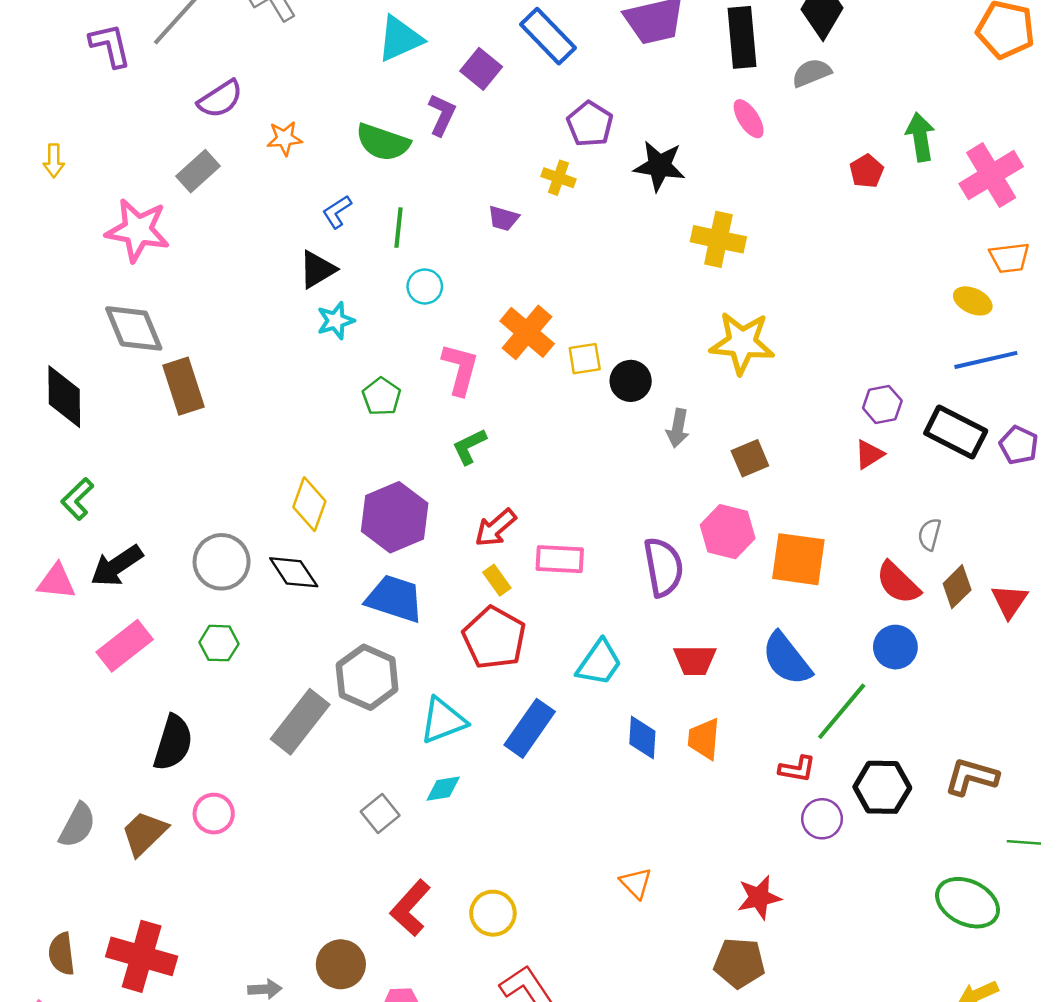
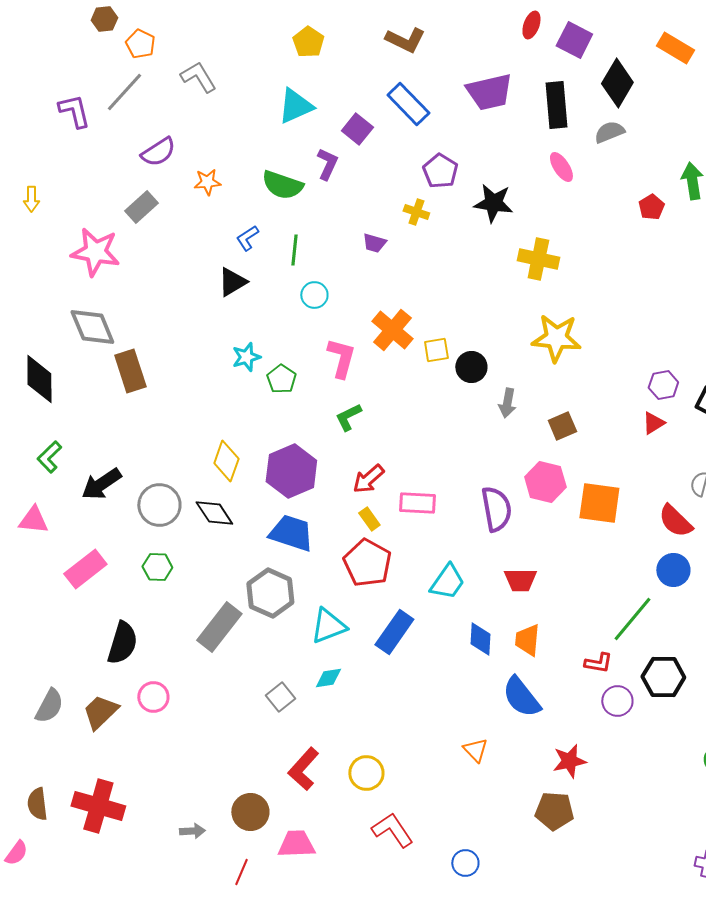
cyan star: (336, 321) -> (246, 357), moved
black arrow: (117, 566) -> (101, 484), moved
blue semicircle: (787, 659) -> (521, 697), moved

